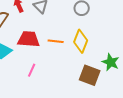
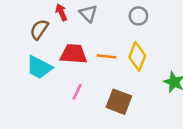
brown square: (90, 75) -> (119, 102), moved

